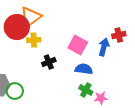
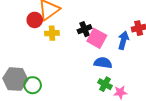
red circle: (17, 27) -> (35, 20), size x0.6
black cross: (49, 62) -> (85, 29), moved

